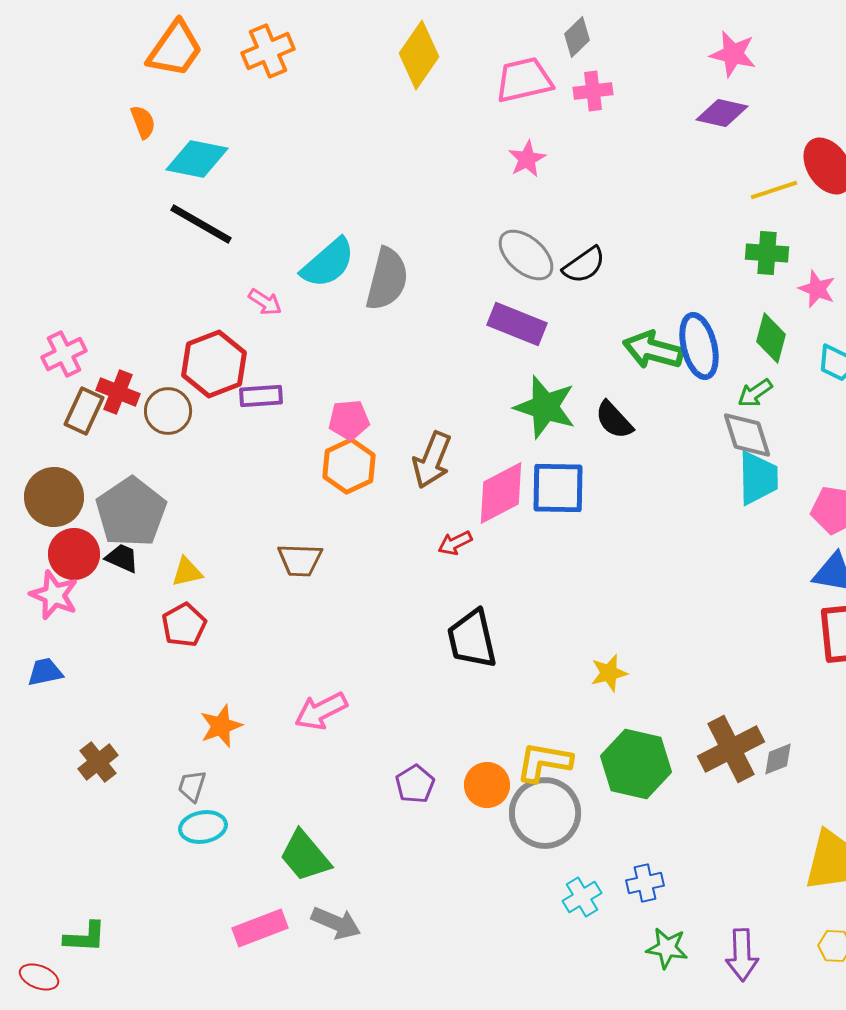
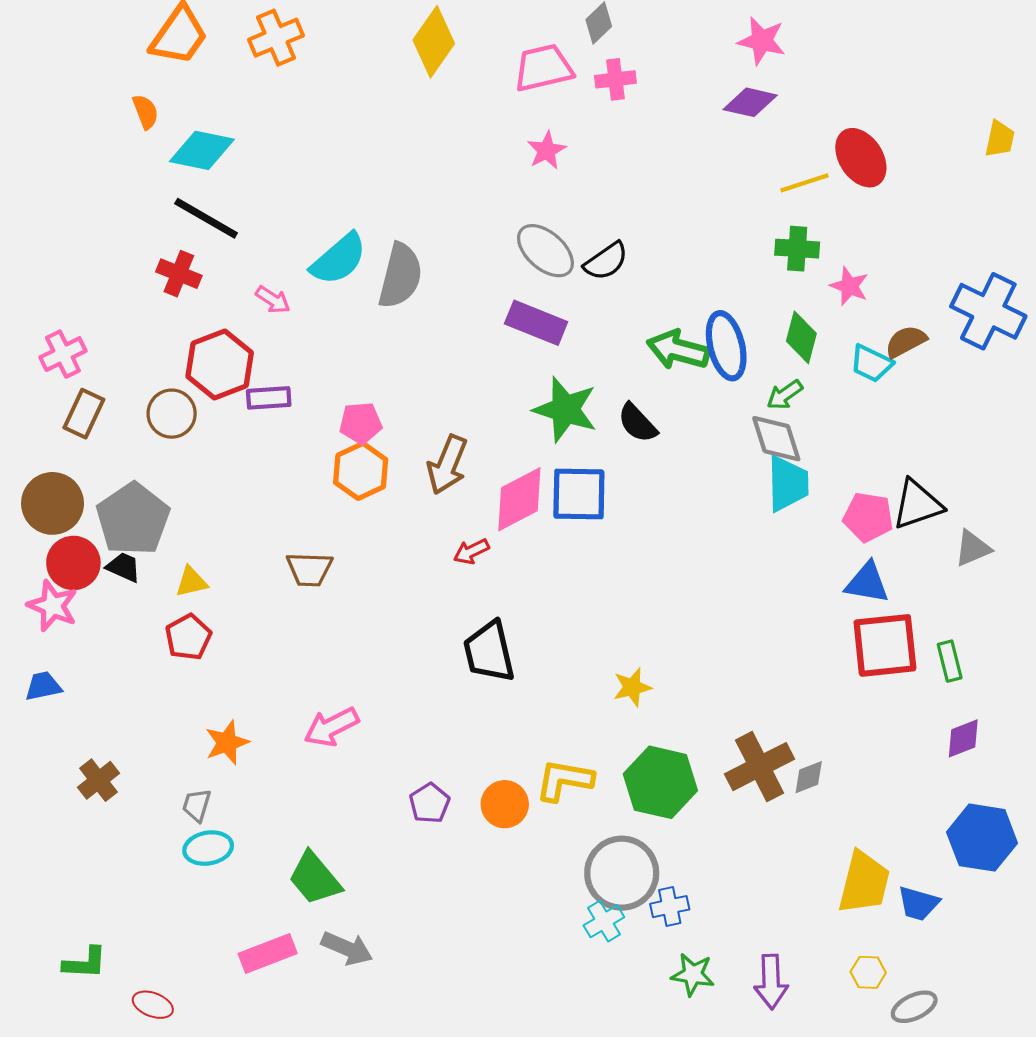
red cross: (118, 392) -> (179, 274), moved
gray circle: (545, 813) -> (622, 873), moved
red ellipse: (39, 977) -> (153, 1005), moved

